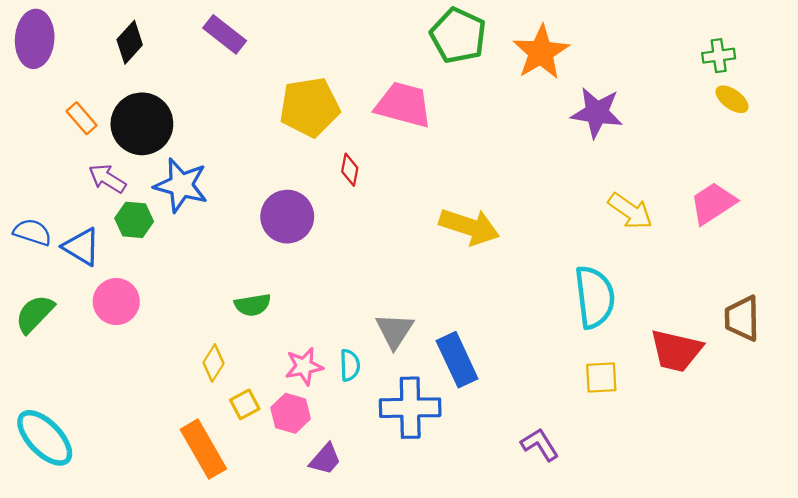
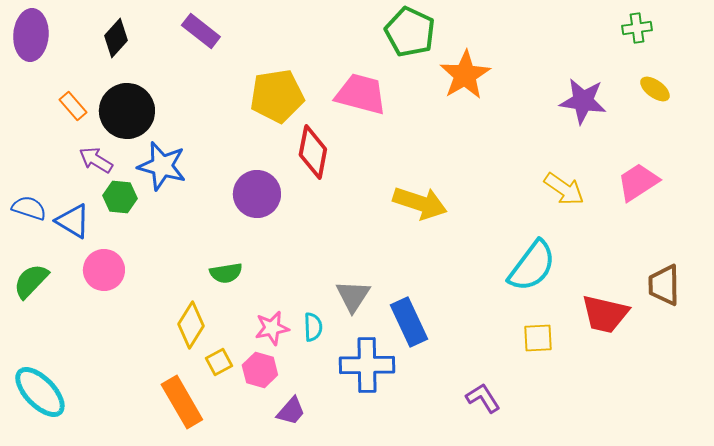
orange star: (541, 52) -> (465, 75), moved
green cross: (719, 56) -> (637, 28), moved
purple star: (597, 113) -> (583, 101), moved
red diamond: (350, 170) -> (313, 152), size x1.8
cyan semicircle: (595, 297) -> (532, 266), turned 44
yellow diamond: (213, 363) -> (191, 325), size x1.4

